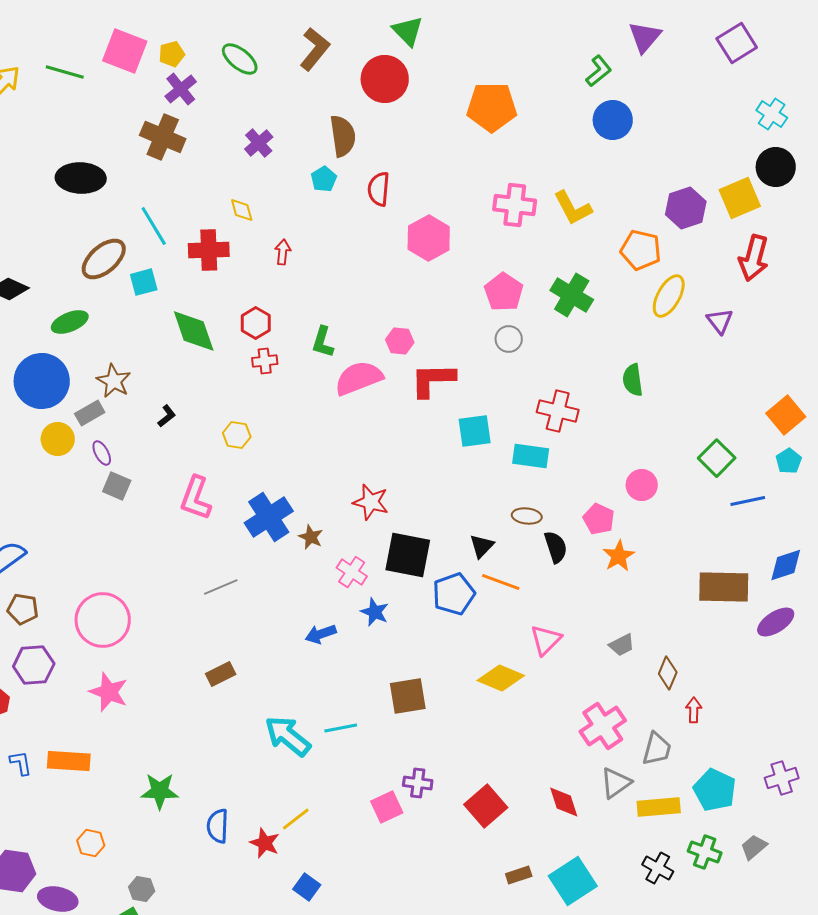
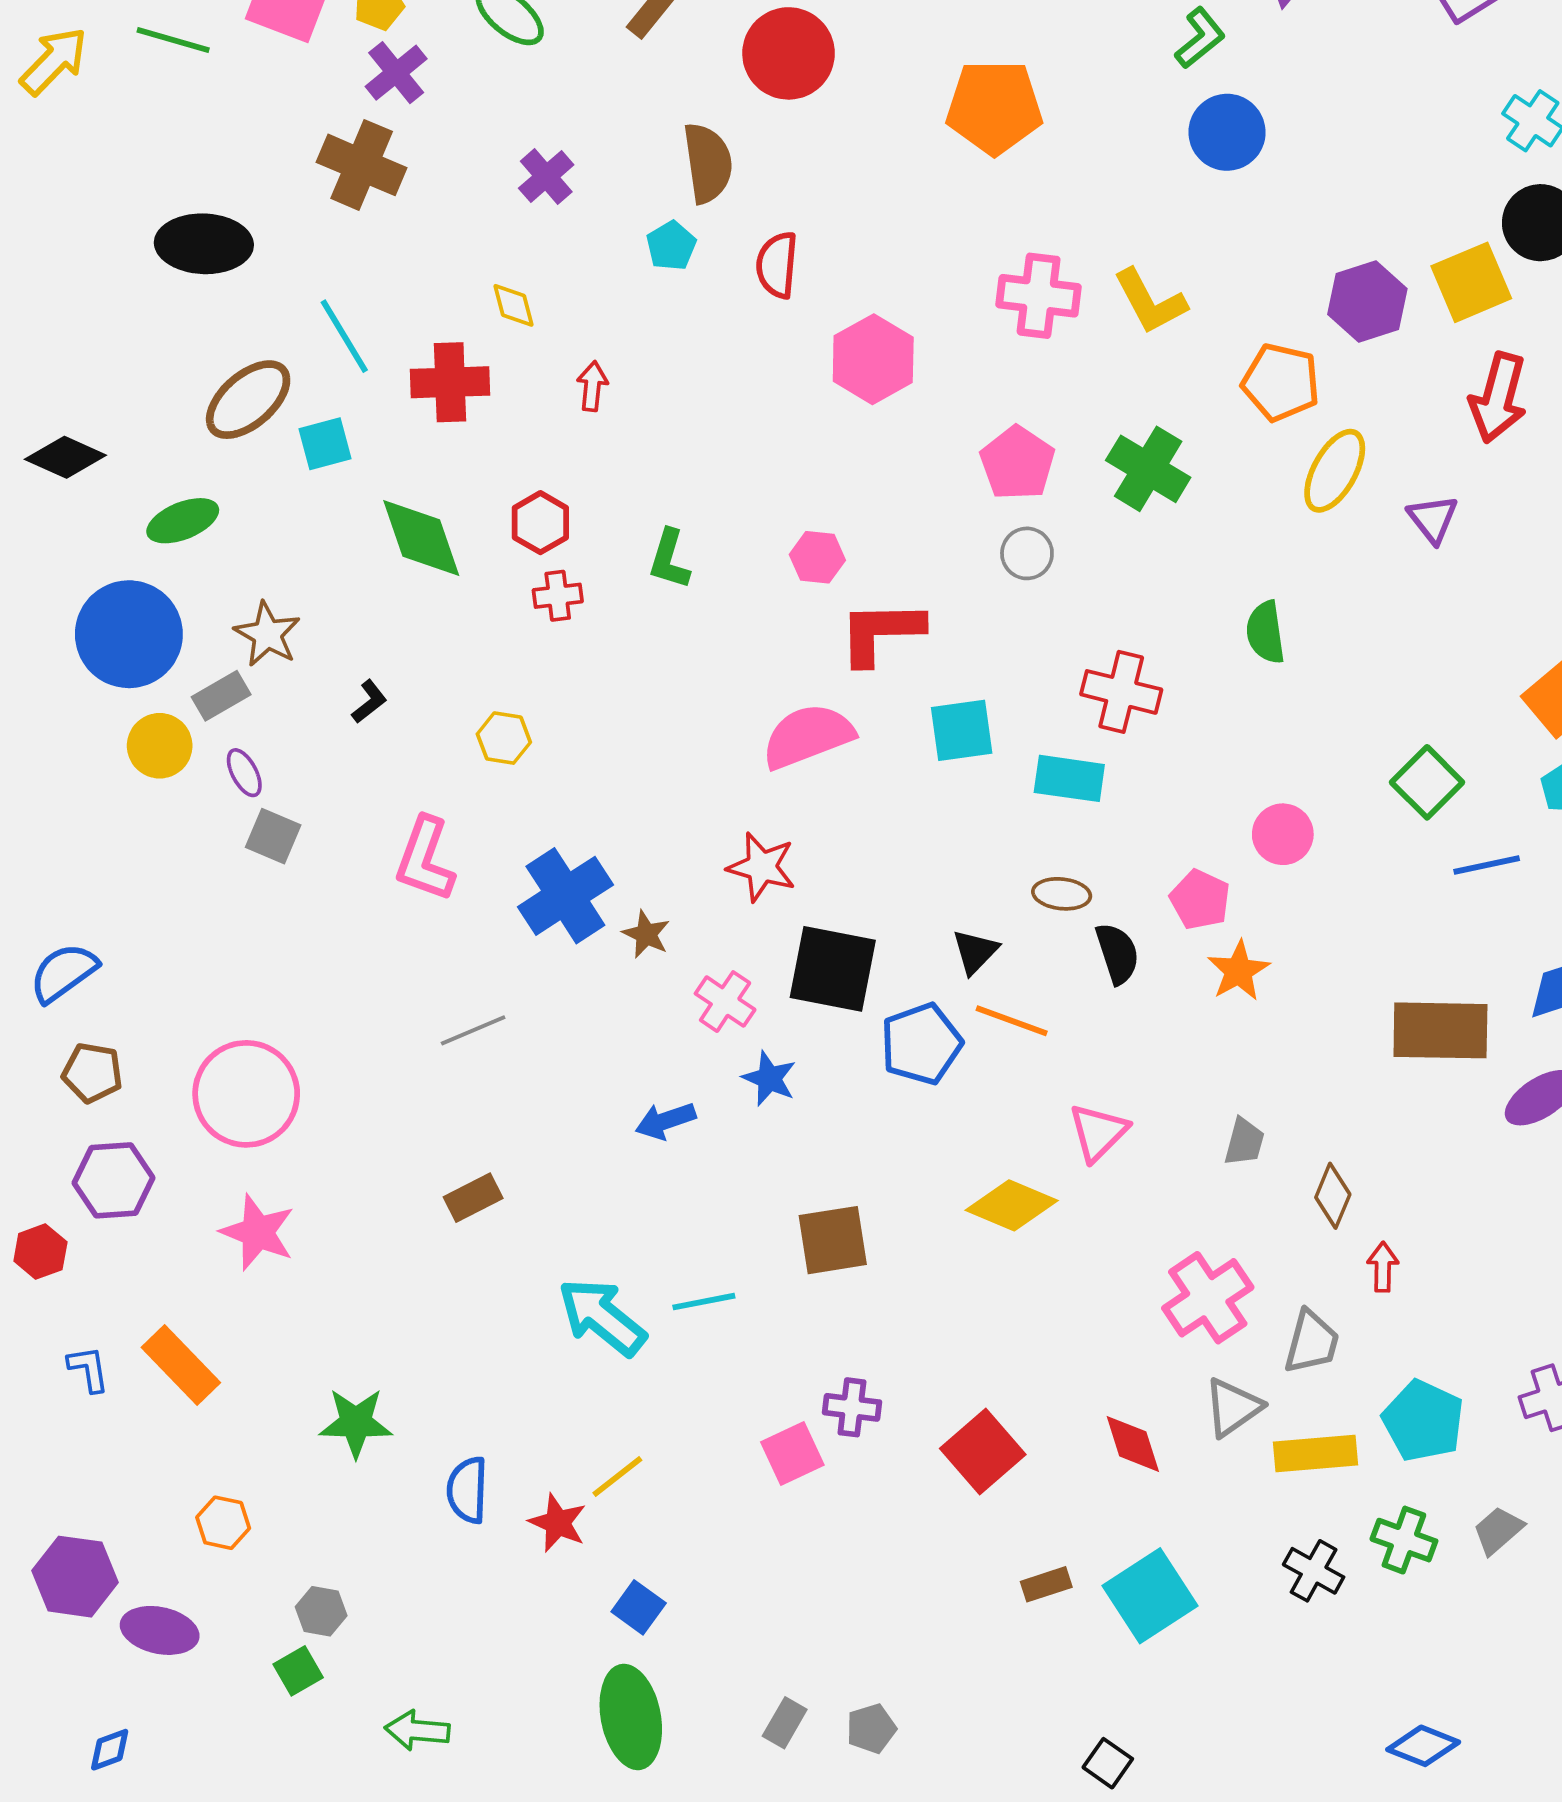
pink semicircle: (359, 378) -> (808, 736), moved
gray trapezoid: (622, 645) -> (1244, 1142), turned -48
orange rectangle: (69, 761) -> (181, 1365), turned 42

